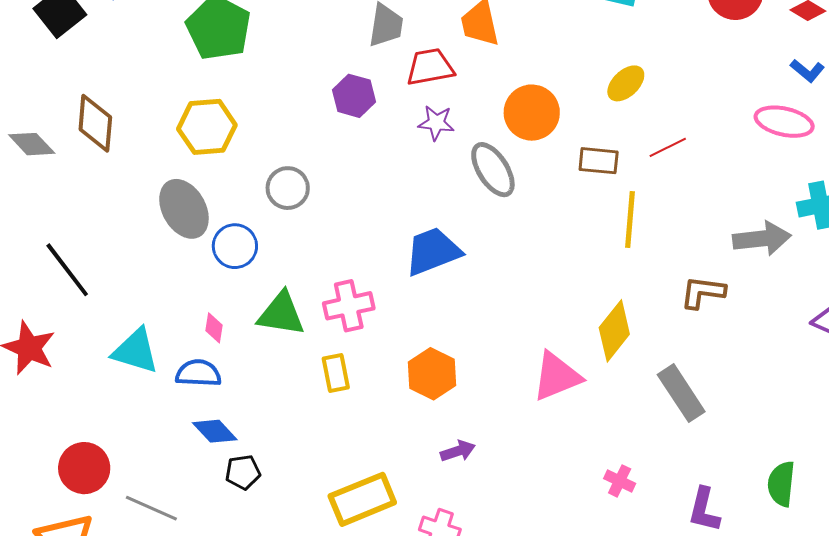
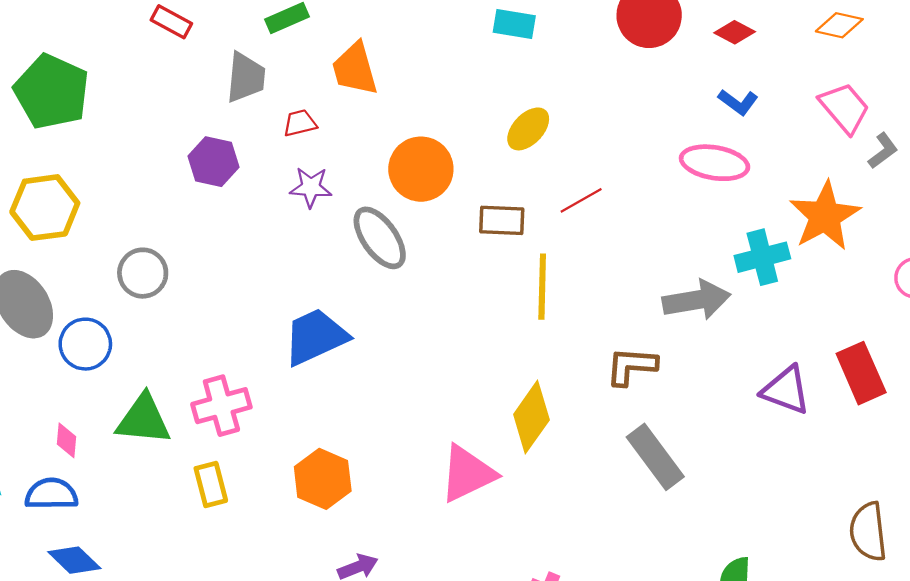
red trapezoid: (430, 67) -> (300, 123), size x0.6
gray rectangle: (681, 393) -> (655, 457), moved

